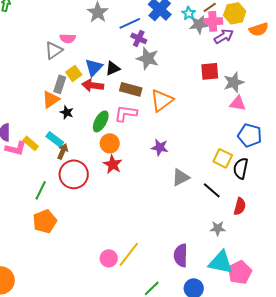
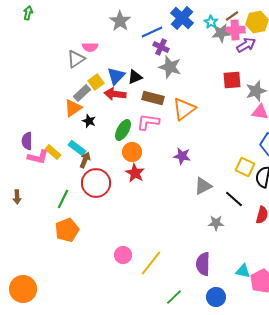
gray rectangle: (60, 84) -> (82, 93), turned 30
gray star: (218, 228) -> (216, 223), moved
pink circle: (109, 258) -> (123, 255), moved
cyan triangle: (221, 262) -> (243, 271), size x0.6

